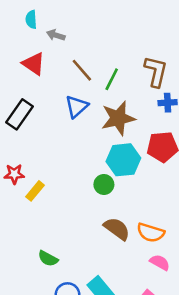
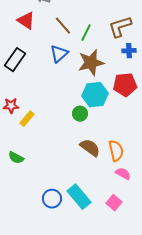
brown L-shape: (156, 71) -> (120, 27), turned -120
orange semicircle: (151, 233) -> (116, 151), turned -120
green semicircle: (48, 259) -> (16, 158), moved

